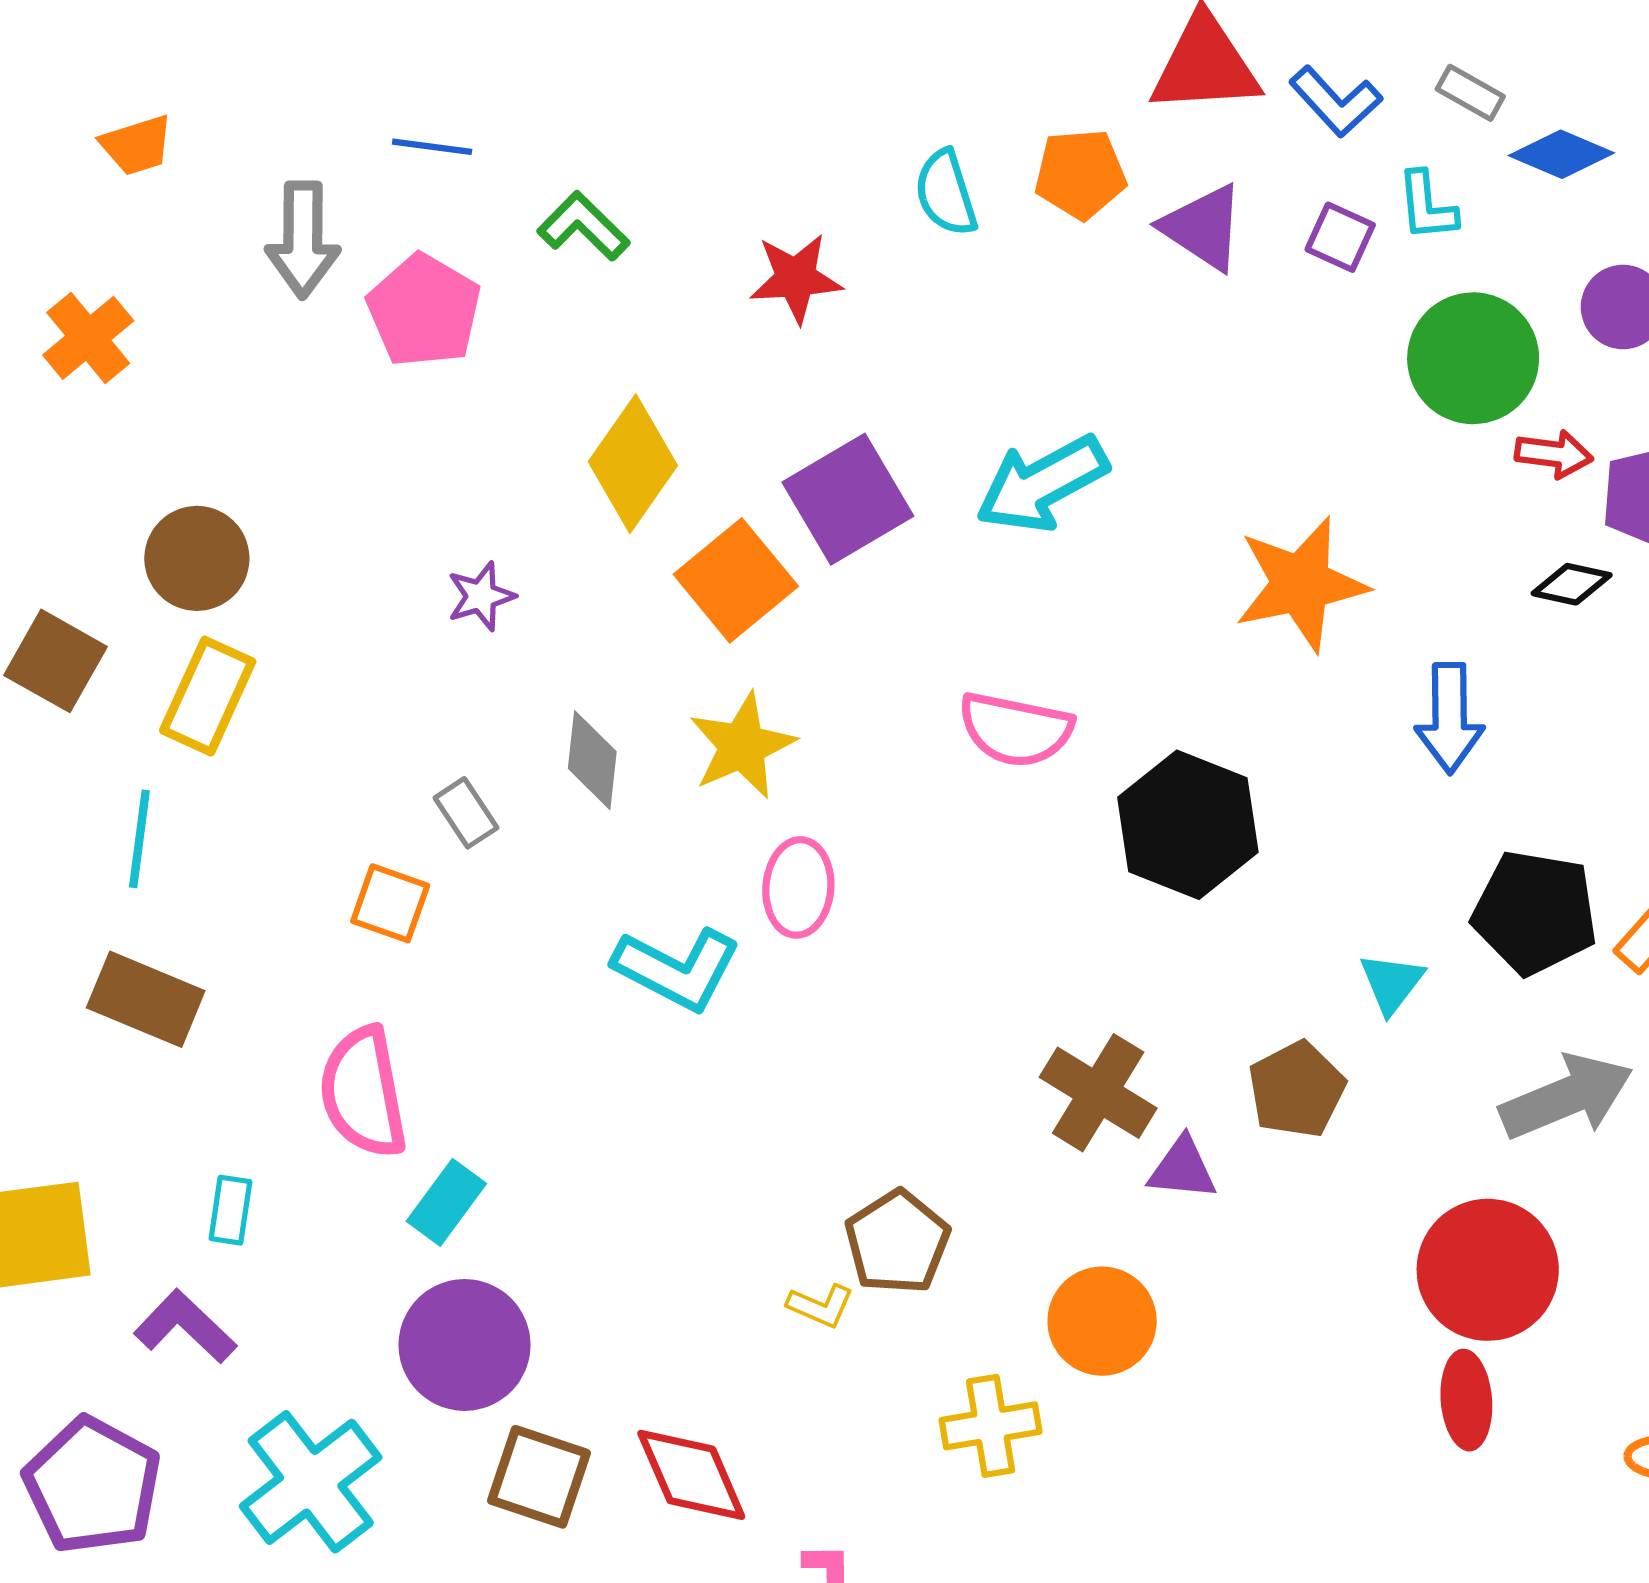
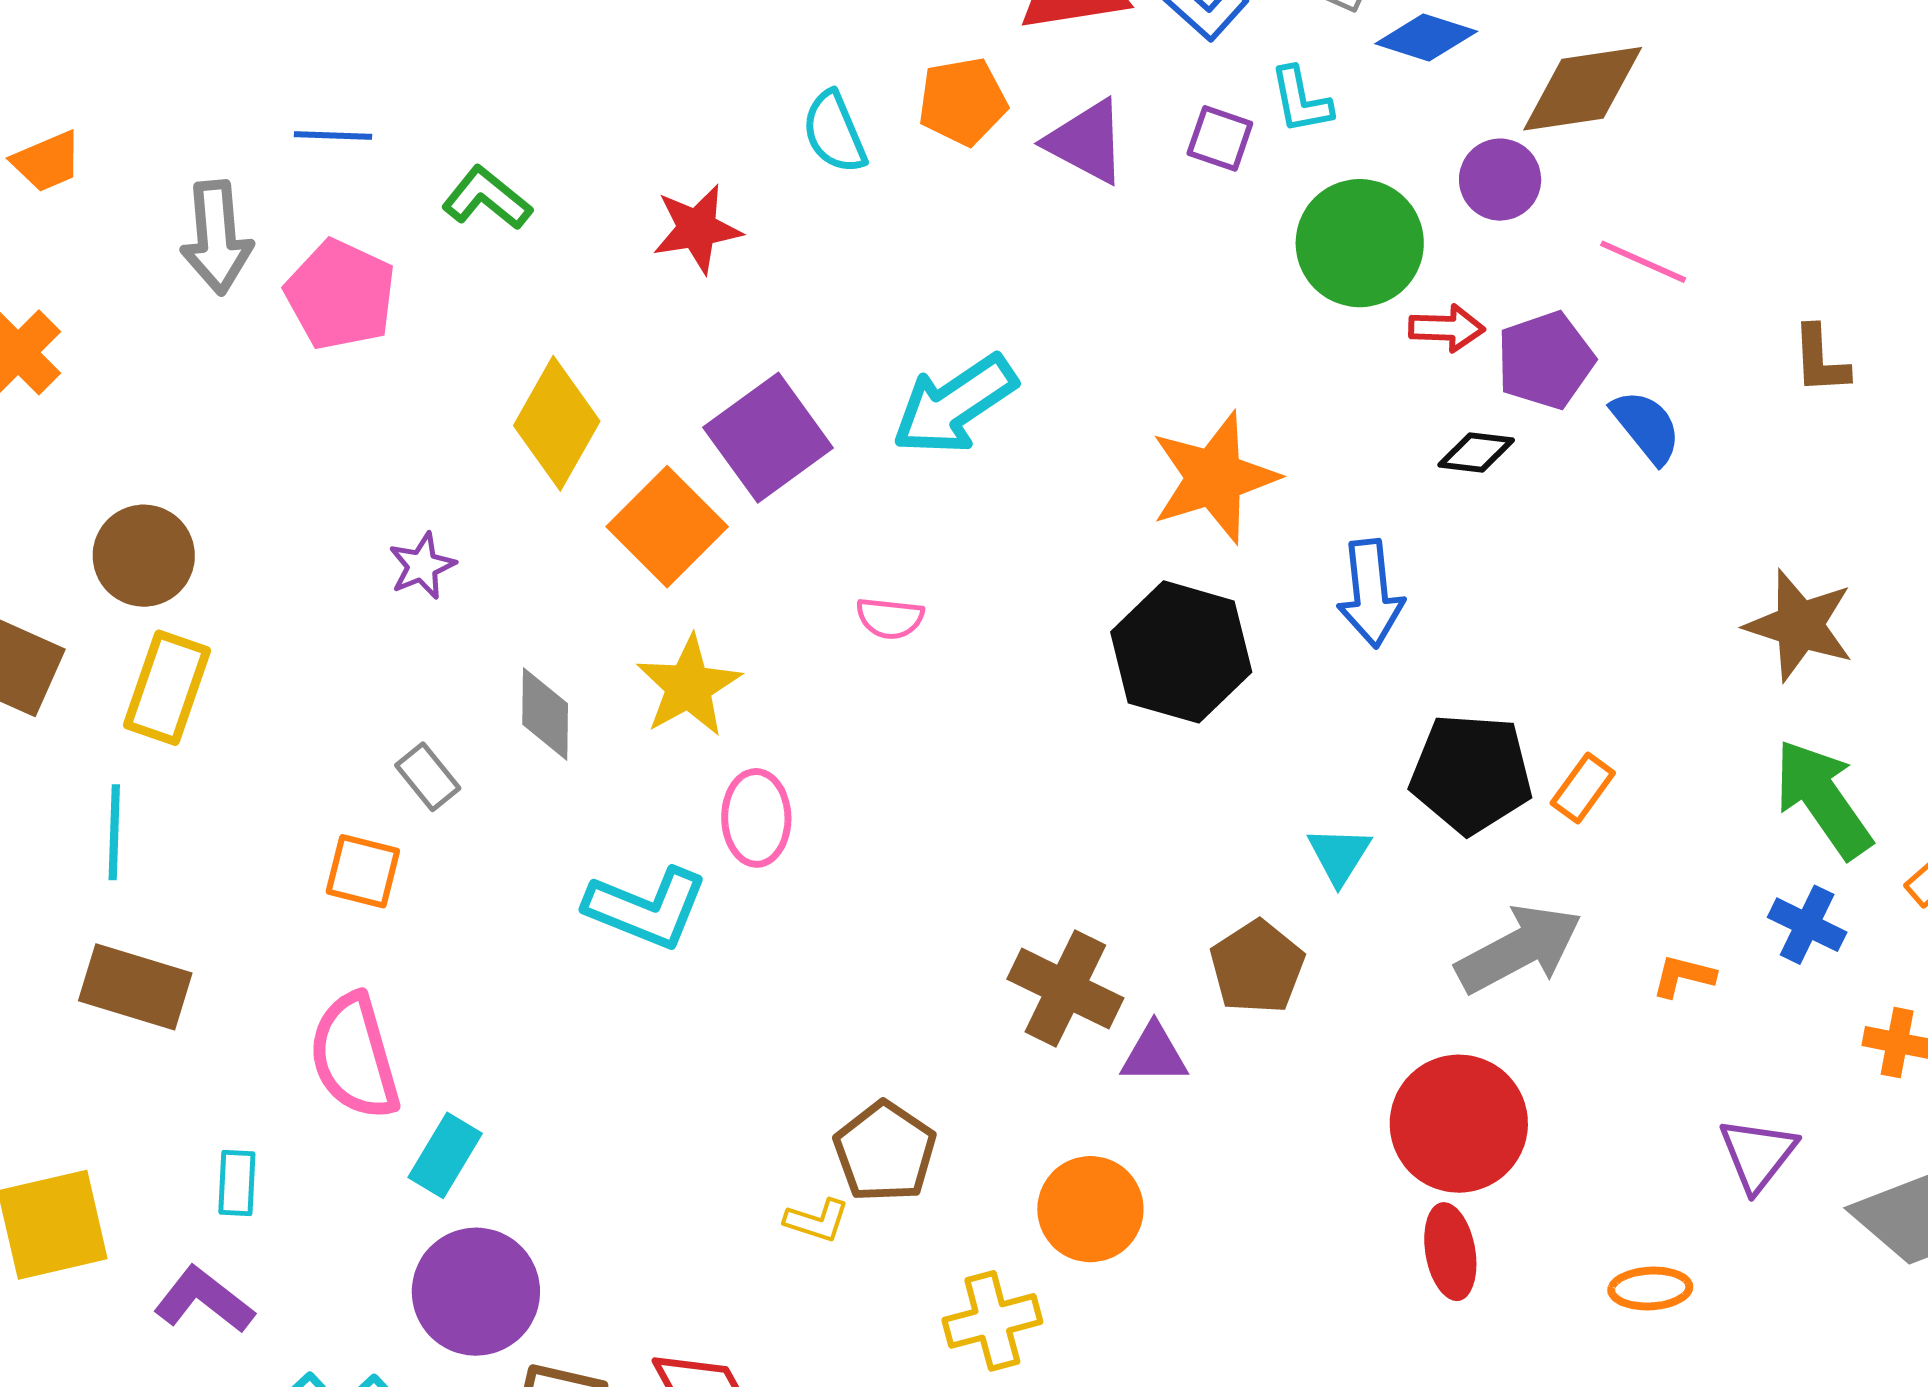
pink semicircle: (1016, 729) -> (890, 618), moved, size x0.6
black hexagon: (1188, 825) -> (1181, 652), moved

